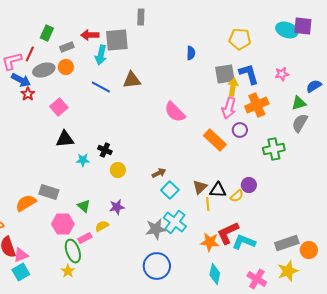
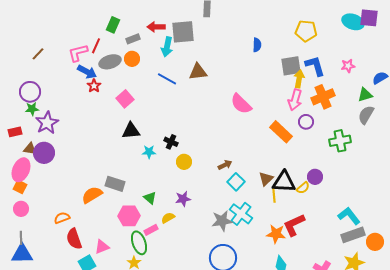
black triangle: (218, 190) -> (284, 182), size x1.4
cyan L-shape: (244, 242) -> (349, 216), moved, turned 30
pink triangle: (21, 255) -> (102, 247), moved

